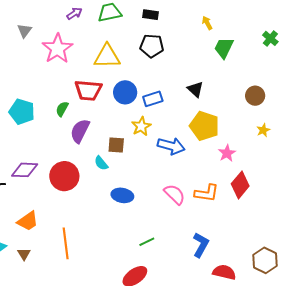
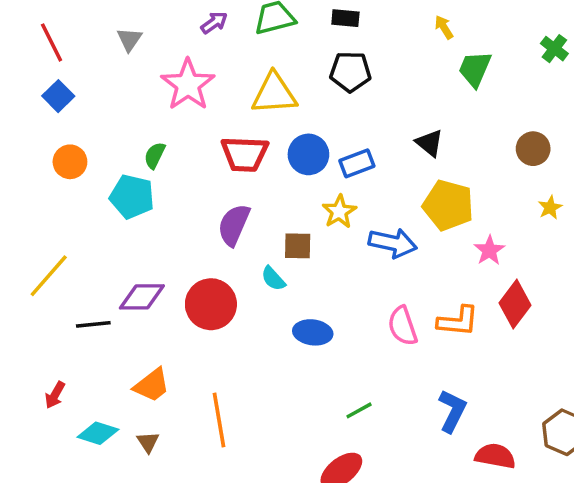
gray triangle: (24, 31) -> (129, 39), moved
green semicircle: (62, 109) -> (155, 155), moved
pink semicircle: (175, 194) -> (403, 326), turned -150

